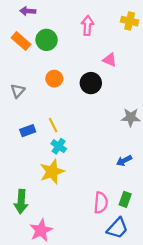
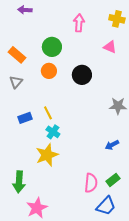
green circle: (47, 40) -> (52, 47), moved
orange rectangle: (21, 41) -> (17, 55), moved
pink triangle: (110, 60) -> (110, 47), moved
green rectangle: (125, 199) -> (113, 180), turned 32

